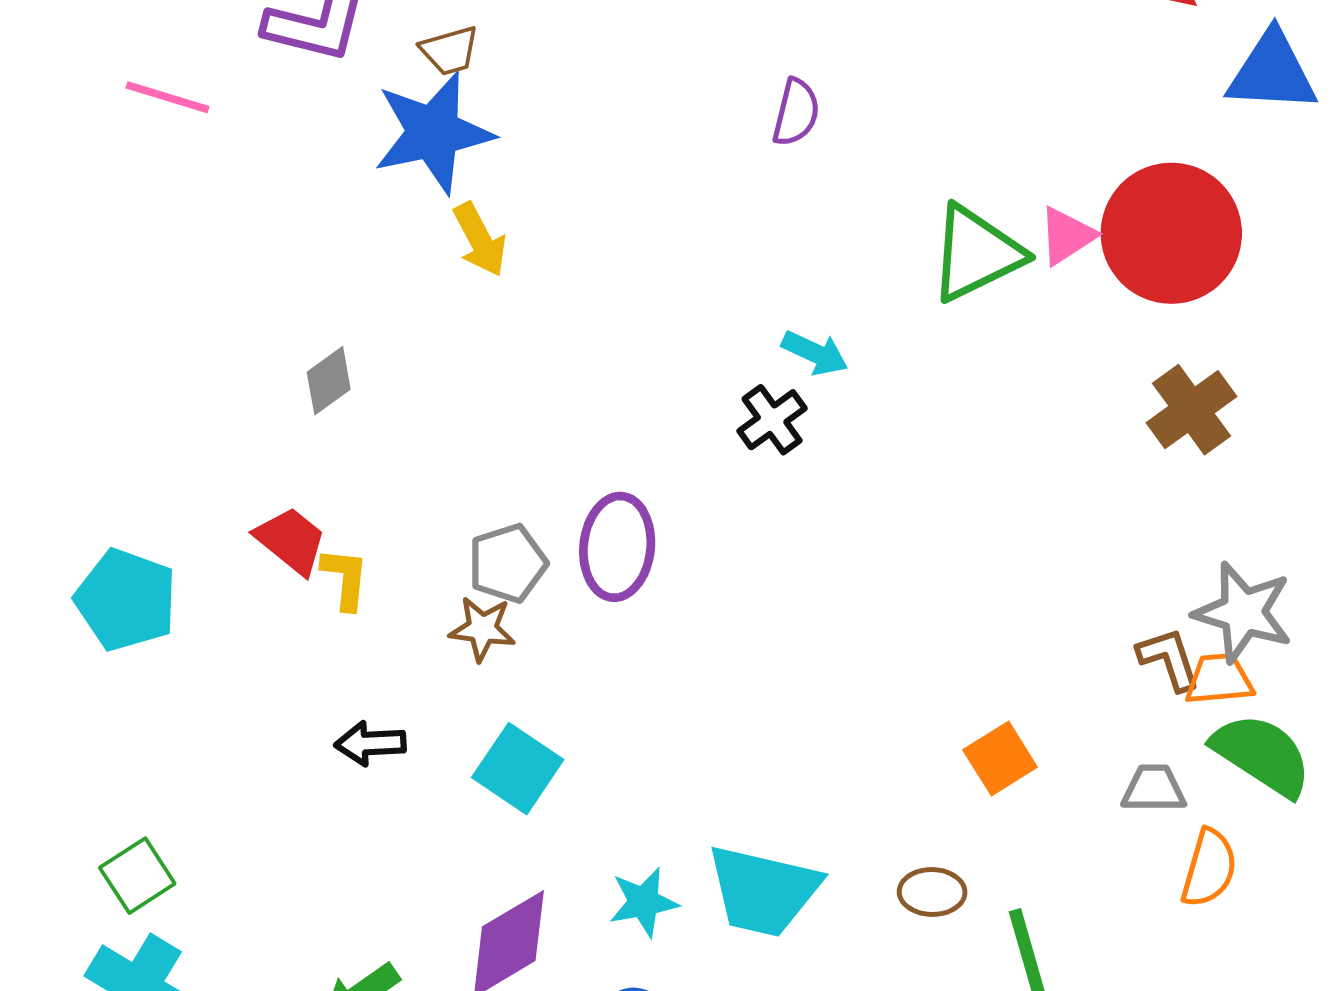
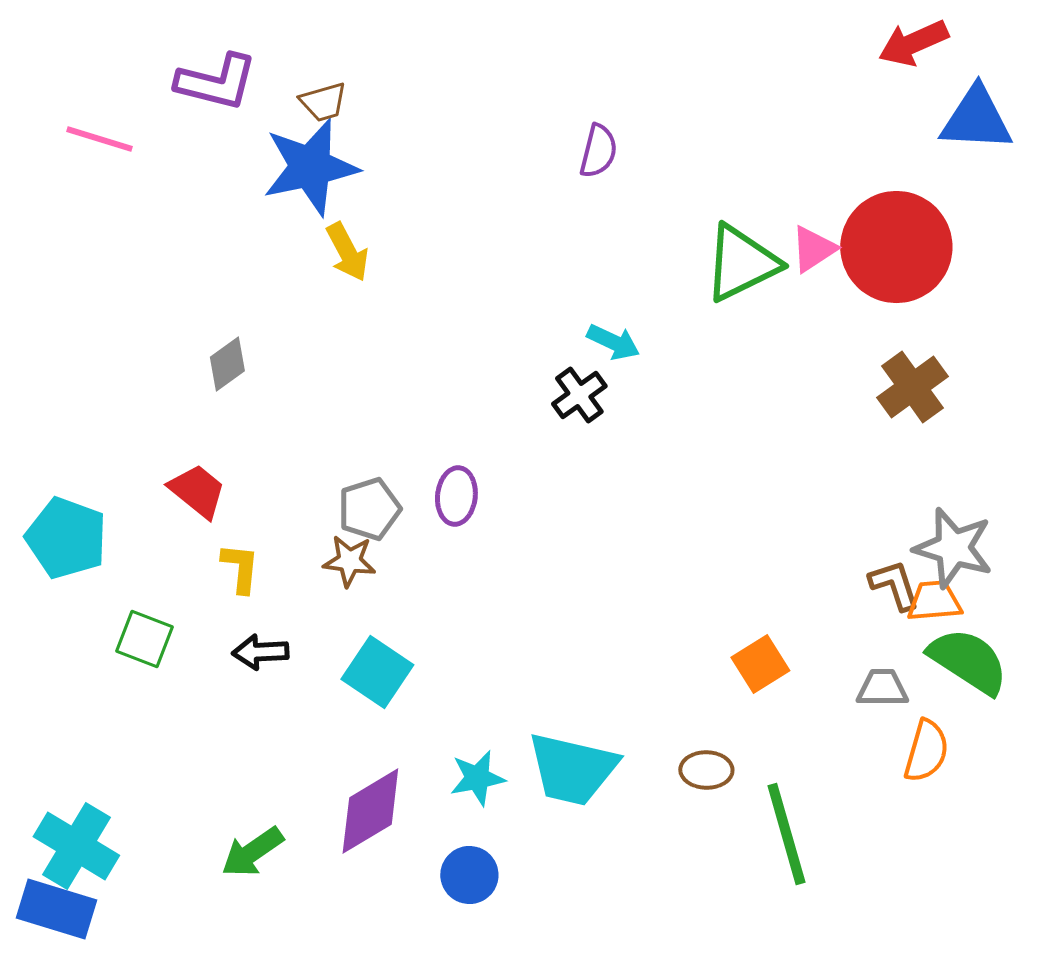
purple ellipse: (617, 547) -> (456, 496), size x0.7
yellow L-shape: (345, 578) -> (240, 568), moved
green square: (137, 876) -> (144, 639), moved, turned -36

